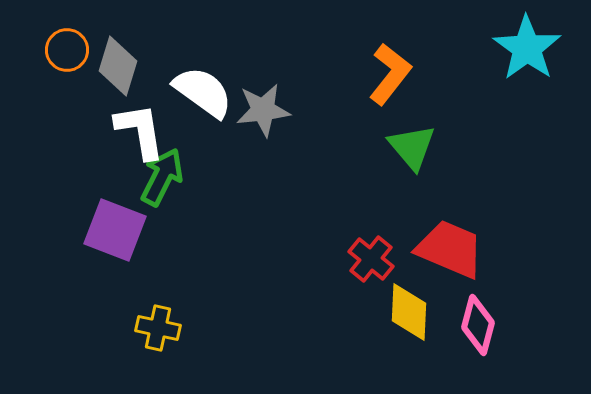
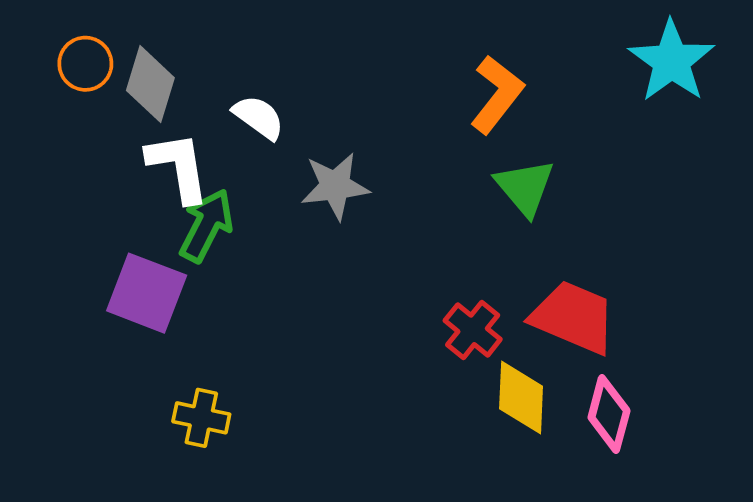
white semicircle: (203, 92) -> (259, 117), size x0.7
gray star: (263, 110) -> (335, 186), moved

